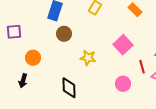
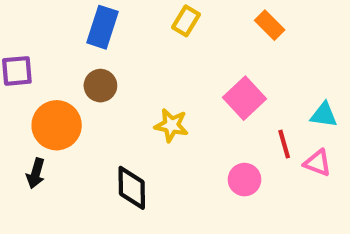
brown circle: (64, 34) -> (100, 86), moved
orange circle: (33, 58) -> (57, 125), size x1.5

